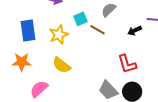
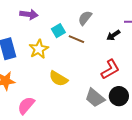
red L-shape: (127, 64) -> (110, 69), turned -95
yellow semicircle: (62, 65) -> (58, 79), moved

